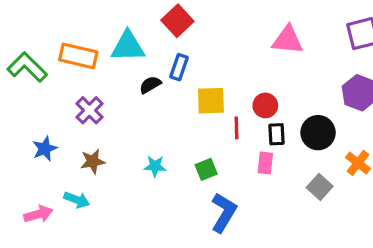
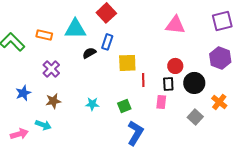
orange rectangle: (78, 56) -> (44, 35), size x0.7
red circle: (265, 105) -> (175, 66), moved

